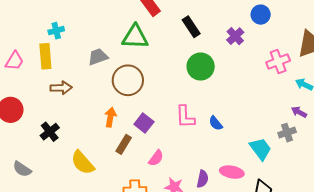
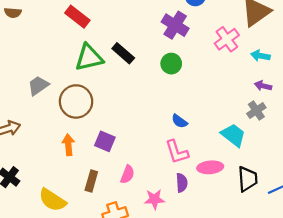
black rectangle: (191, 27) -> (123, 53), moved
purple cross: (235, 36) -> (175, 25), size x1.4
green triangle: (135, 37) -> (89, 58), moved
green circle: (201, 67) -> (171, 64), moved, size x0.7
pink L-shape: (185, 117) -> (177, 152), moved
brown rectangle: (124, 144) -> (91, 181), moved

